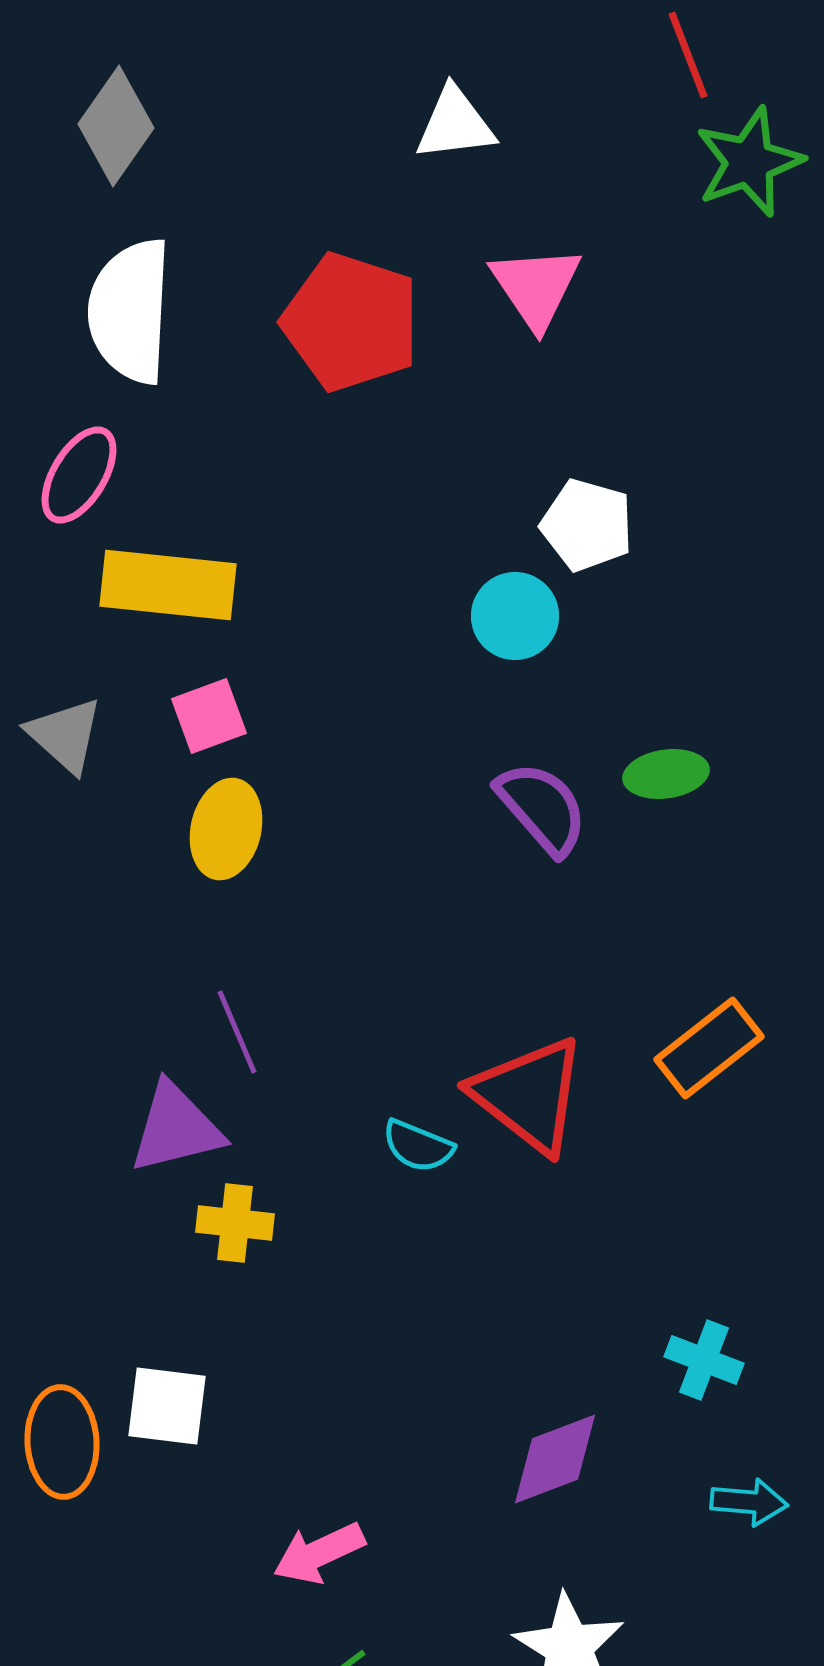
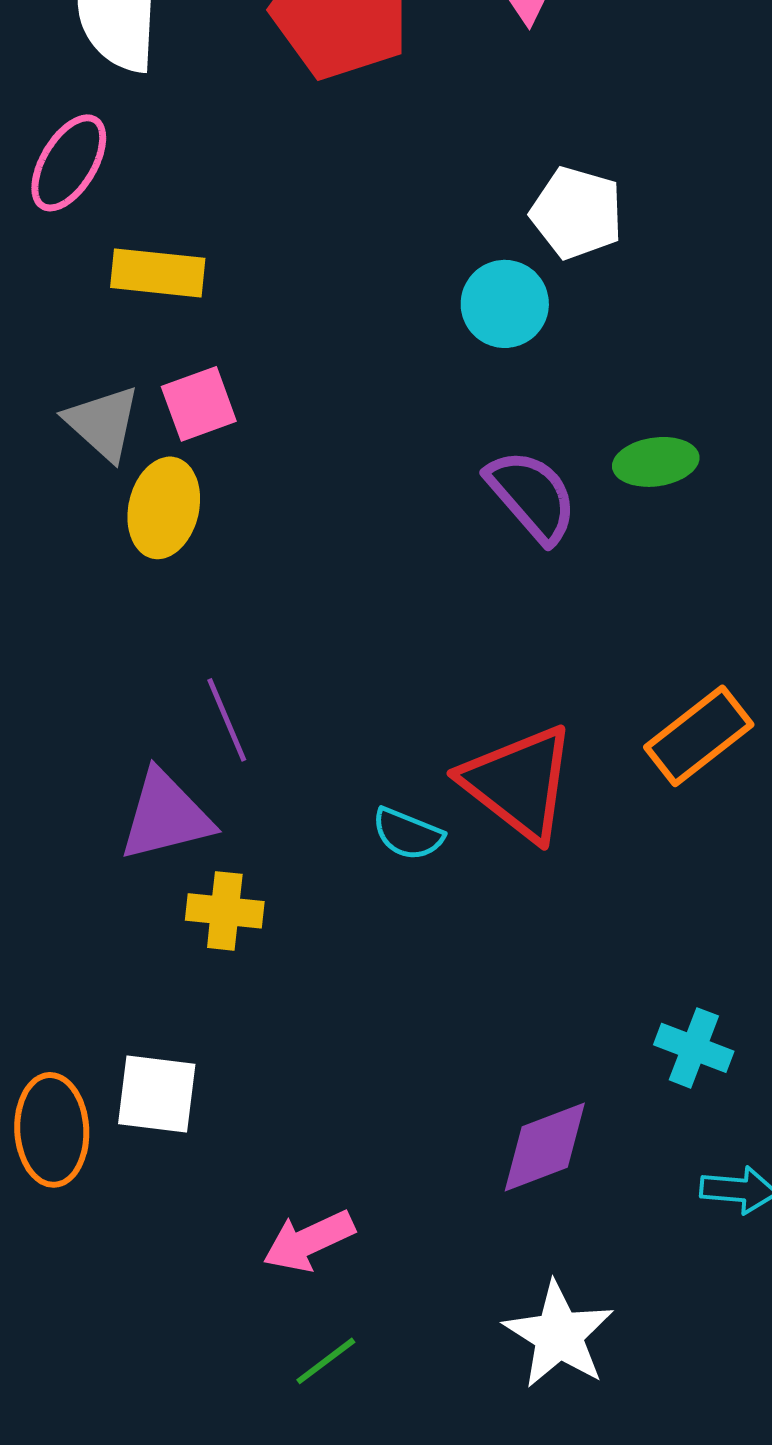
yellow rectangle: (168, 585) -> (158, 273), size x0.7
gray triangle: (65, 735) -> (103, 423), moved
yellow ellipse: (226, 829) -> (164, 508), moved

